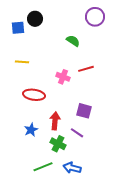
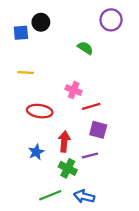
red line: (86, 69) -> (91, 106), moved
purple line: (77, 133) -> (90, 156), turned -48

